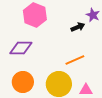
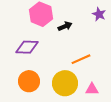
black arrow: (78, 27) -> (65, 26), moved

